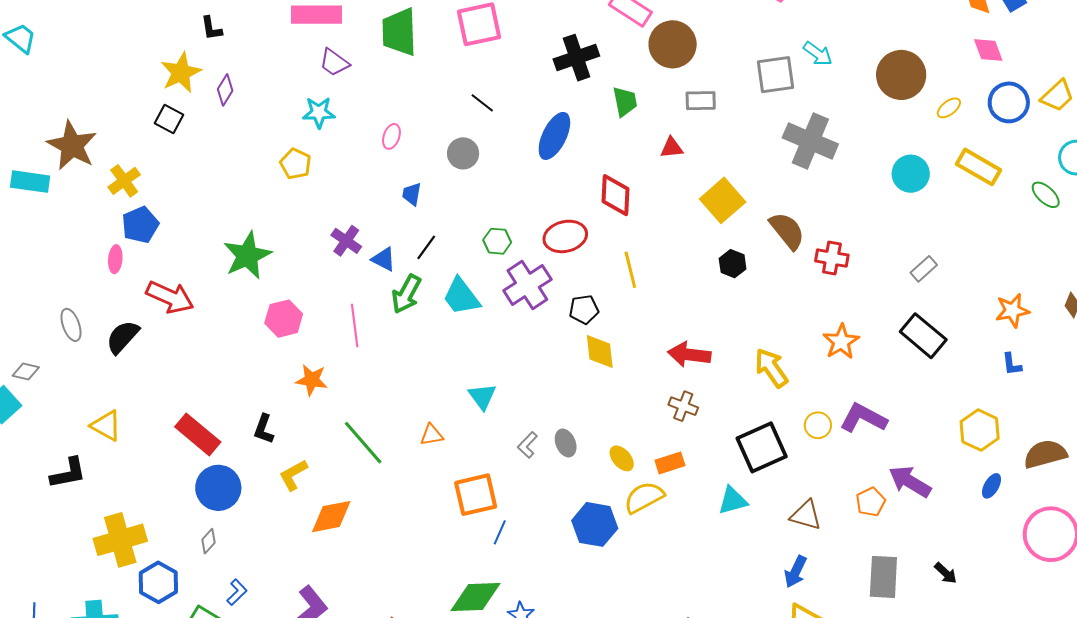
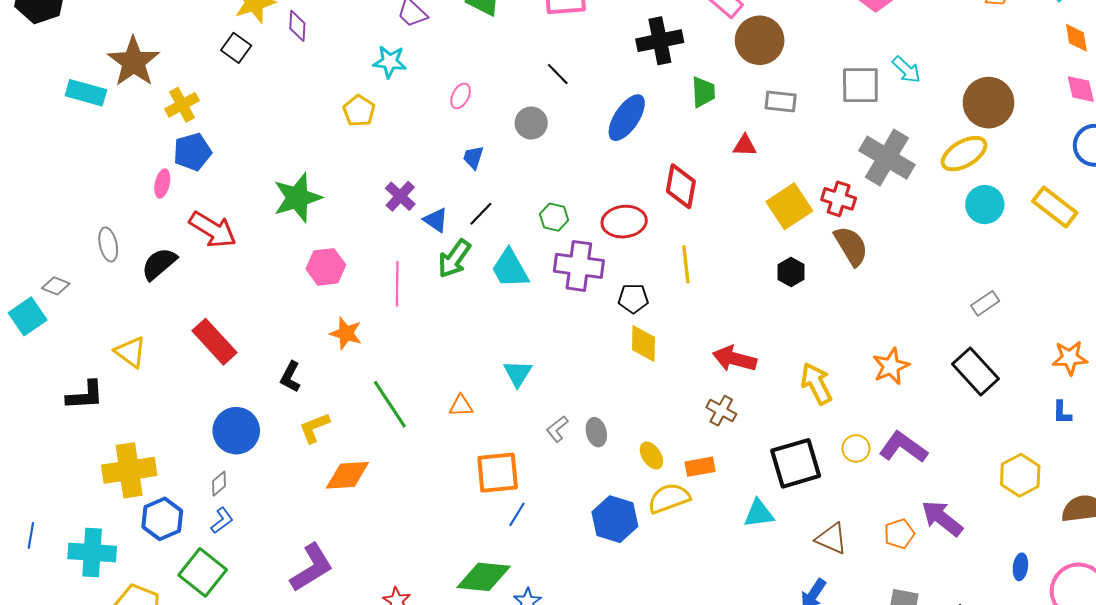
purple diamond: (225, 90) -> (297, 26), turned -36
yellow ellipse: (949, 108) -> (964, 154), moved, size x1.8
red cross: (832, 258) -> (839, 199), moved
purple cross: (527, 285) -> (579, 266), turned 33
red rectangle: (198, 434) -> (214, 342), moved
blue ellipse: (992, 486) -> (1020, 567), moved, turned -30
blue L-shape: (237, 592) -> (222, 521), moved

